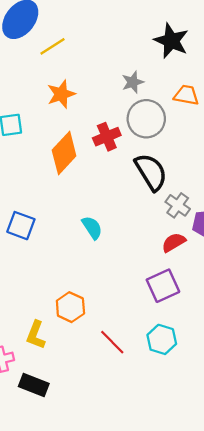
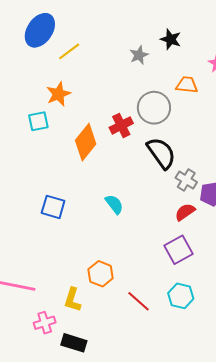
black star: (171, 41) -> (171, 39), size x0.7
gray star: (133, 82) -> (139, 55), moved
orange star: (61, 94) -> (58, 94), moved

